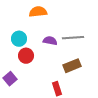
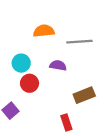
gray line: (73, 38) -> (79, 42), moved

